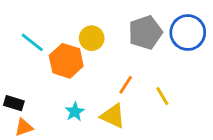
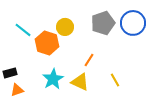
yellow line: (162, 96) -> (115, 80), moved
black rectangle: (14, 103) -> (10, 73), turned -32
cyan star: (75, 112) -> (53, 79), size x1.5

